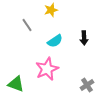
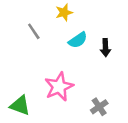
cyan semicircle: (55, 41) -> (78, 40), moved
gray cross: (87, 85) -> (99, 107), moved

